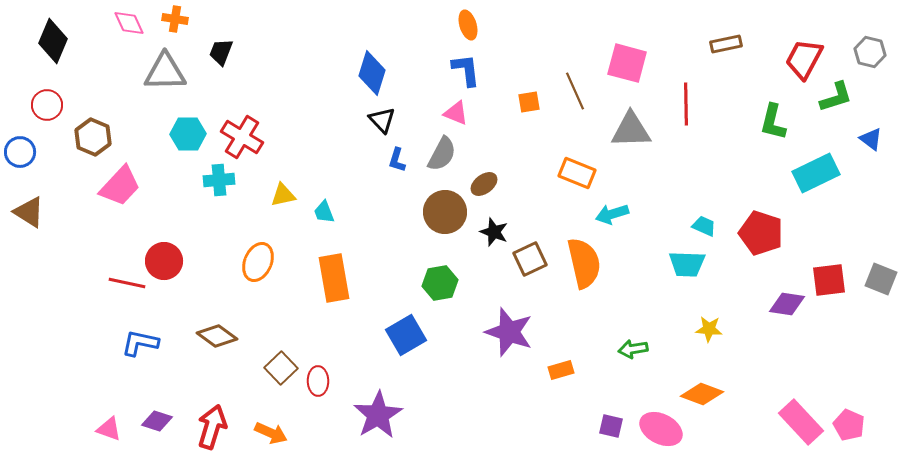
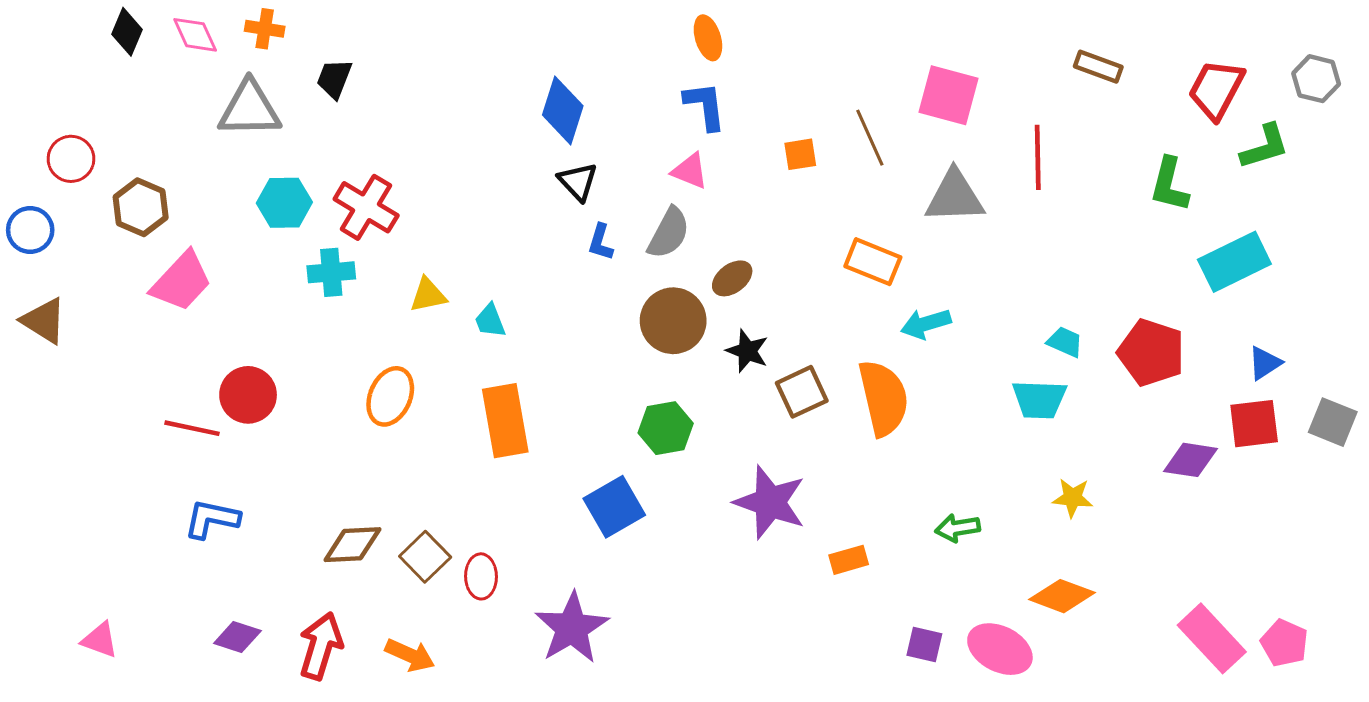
black diamond: (53, 41) -> (127, 32), moved, size x0.7
brown rectangle: (726, 44) -> (1098, 67), turned 32
blue triangle: (871, 139) -> (1265, 363), moved, turned 50
brown diamond: (217, 336) -> (352, 545), moved, turned -39
pink triangle: (109, 429) -> (100, 640), moved

